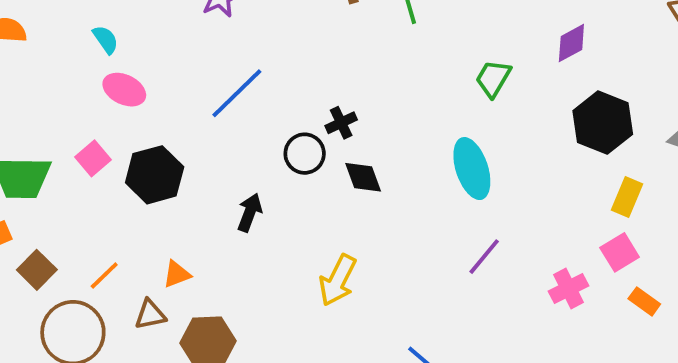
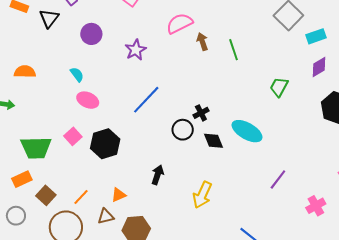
cyan ellipse: (472, 169) -> (247, 131), moved, turned -40
black arrow: (250, 213) -> (158, 175), moved
pink cross: (568, 288) -> (316, 206), moved

